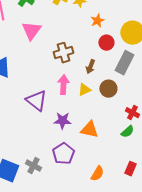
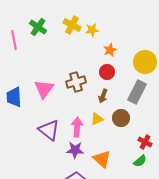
pink triangle: (31, 31) -> (44, 89), moved
red circle: (106, 43) -> (107, 72), moved
pink arrow: (63, 85) -> (77, 127), moved
orange triangle: (89, 130) -> (102, 159), turned 30

